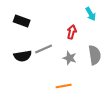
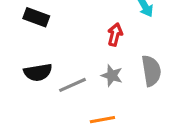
gray line: (44, 49) -> (72, 85), moved

